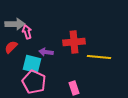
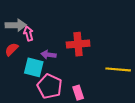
yellow line: (99, 57) -> (118, 69), moved
pink pentagon: (34, 82) -> (50, 86), moved

